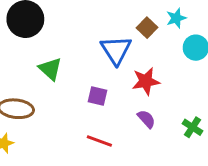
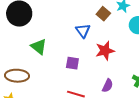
blue triangle: (116, 50) -> (83, 31), size x0.7
purple semicircle: (146, 119) -> (108, 86), moved, turned 72

